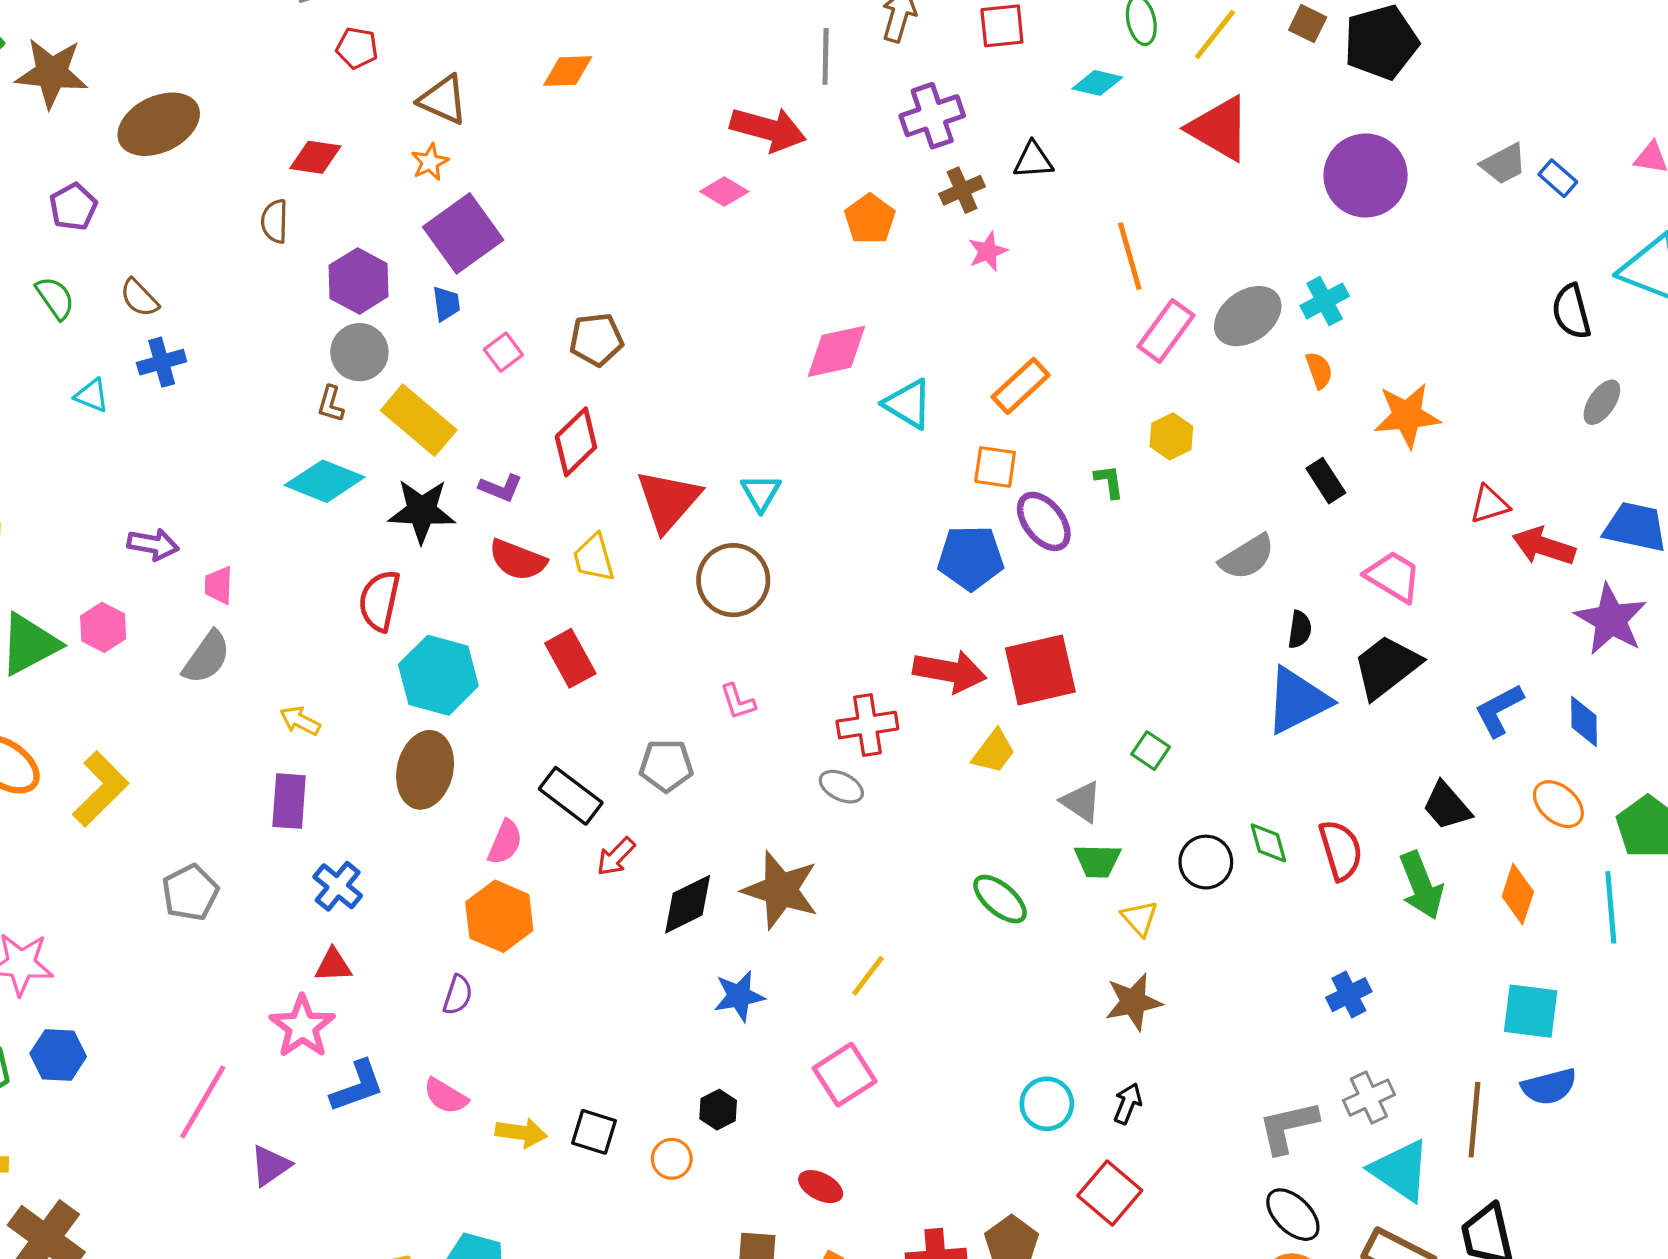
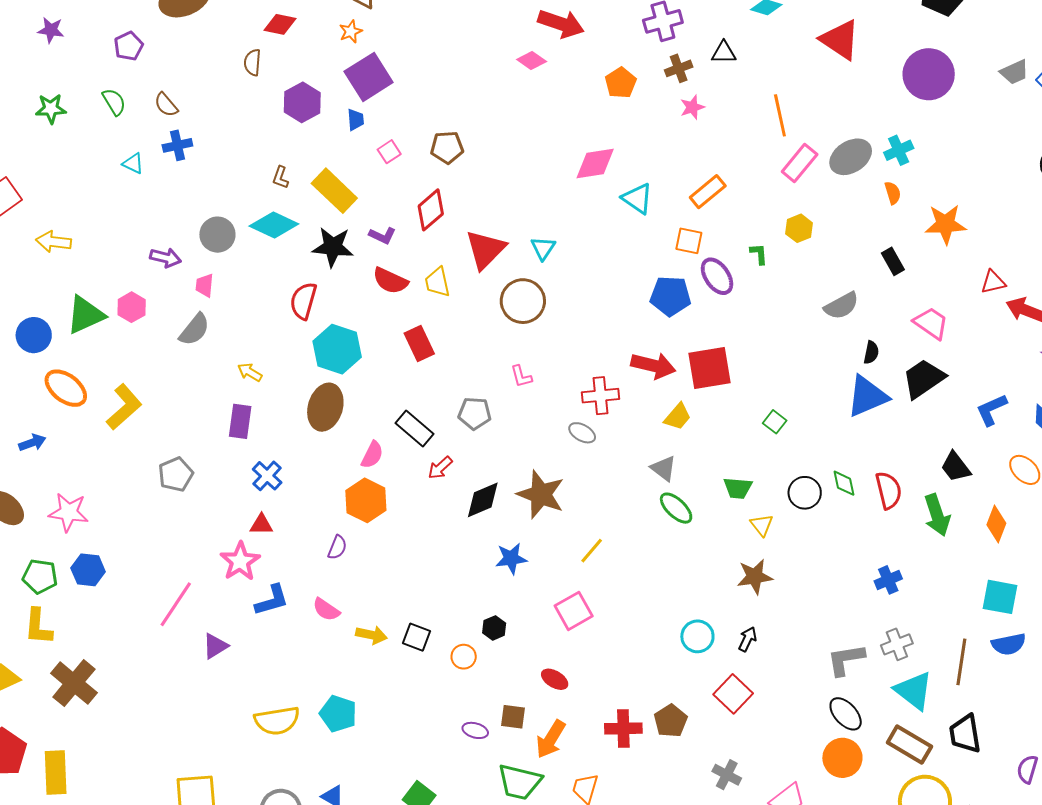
gray circle: (359, 352) -> (217, 235), moved
gray triangle: (1081, 802) -> (664, 468), moved

